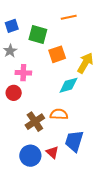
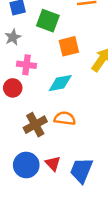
cyan diamond: (69, 85) -> (60, 83), moved
blue trapezoid: (74, 141) -> (81, 170), moved

